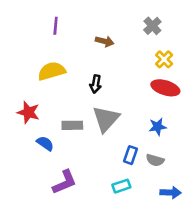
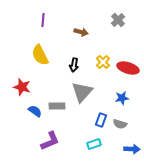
yellow cross: (164, 59) -> (103, 62), moved
yellow semicircle: (52, 71) -> (40, 55), turned -100
gray rectangle: (72, 125) -> (57, 106), moved

